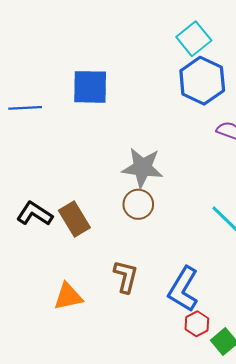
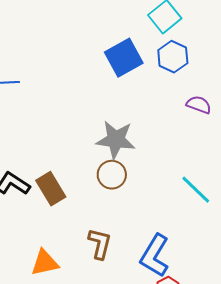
blue hexagon: (202, 81) -> (173, 57), size x0.7
blue square: (90, 87) -> (124, 58), moved, turned -30

